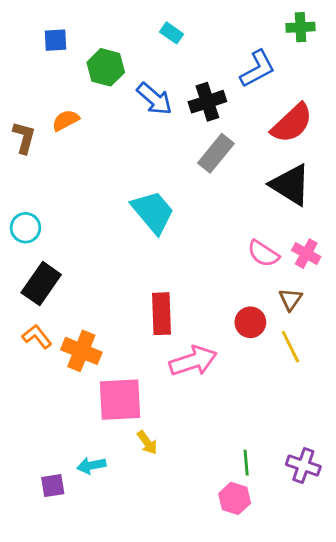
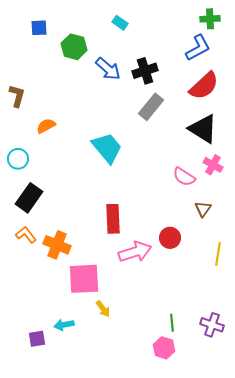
blue L-shape: (258, 69) -> (198, 48), moved
orange semicircle: (66, 120) -> (46, 126), moved
pink cross: (306, 254) -> (213, 165), moved
red circle: (250, 322) -> (170, 238), moved
yellow line: (290, 347) -> (218, 254), moved, turned 35

